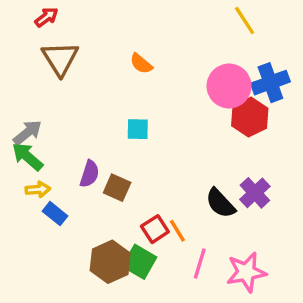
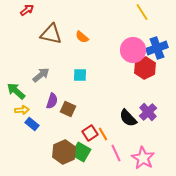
brown triangle: (60, 58) -> (51, 34), moved, turned -45
gray arrow: (27, 133) -> (41, 75), moved
pink line: (200, 263) -> (116, 153), turned -42
pink star: (246, 272) -> (143, 158), turned -30

